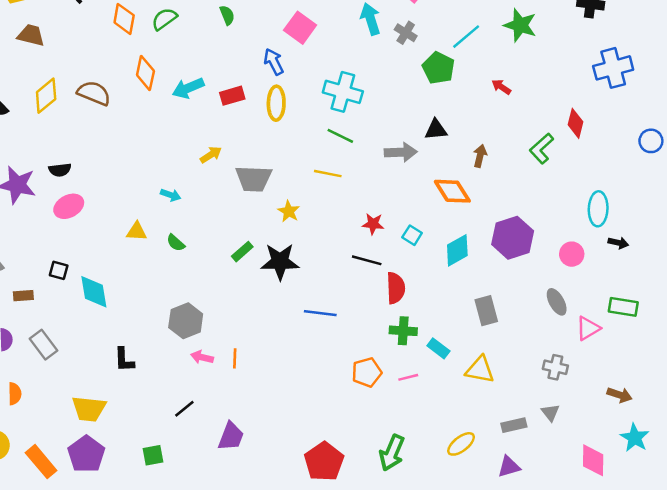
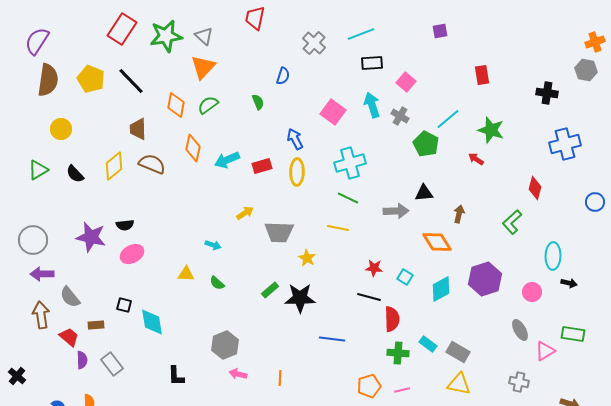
green star: (520, 25) -> (491, 130), moved
pink square: (300, 28) -> (333, 112), moved
brown trapezoid: (31, 35) -> (138, 129), moved, turned -105
cyan cross: (343, 92) -> (350, 163), turned -32
green L-shape: (542, 148) -> (512, 222), moved
gray rectangle: (486, 311) -> (458, 352), moved, turned -45
cyan rectangle: (438, 348) -> (428, 344), moved
orange line: (235, 358) -> (280, 378), moved

